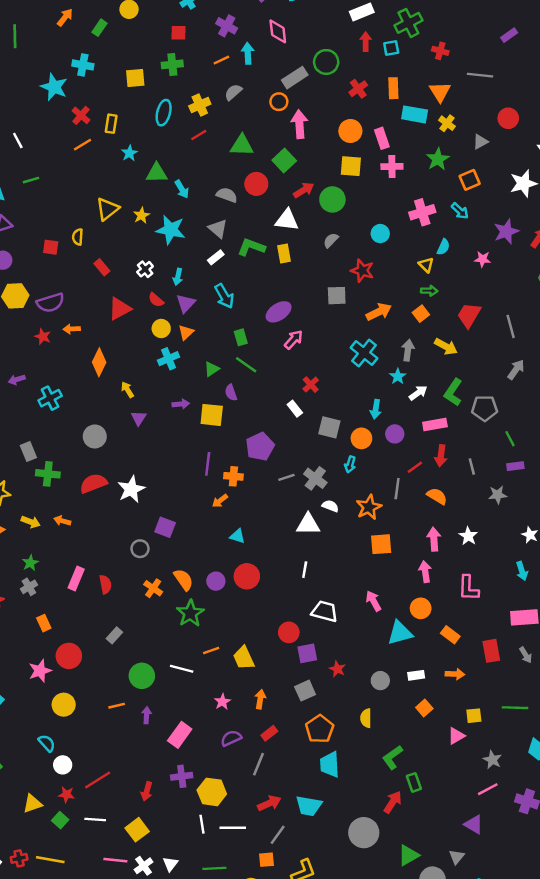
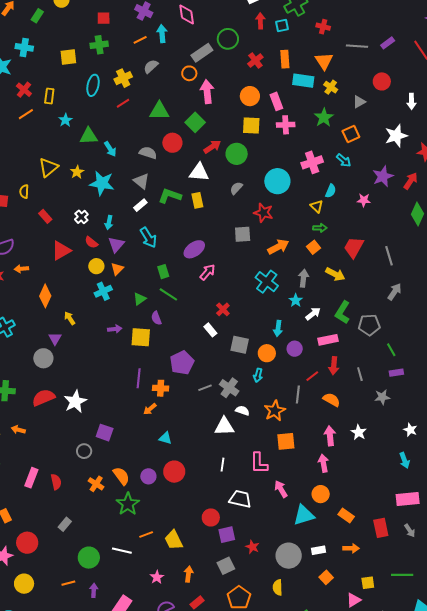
purple rectangle: (509, 35) -> (388, 43), moved
cyan circle: (380, 234) -> (277, 181), size x1.6
purple triangle: (139, 418) -> (55, 339), moved
pink L-shape: (468, 588) -> (259, 463), moved
gray circle: (380, 681) -> (289, 556), size x1.6

